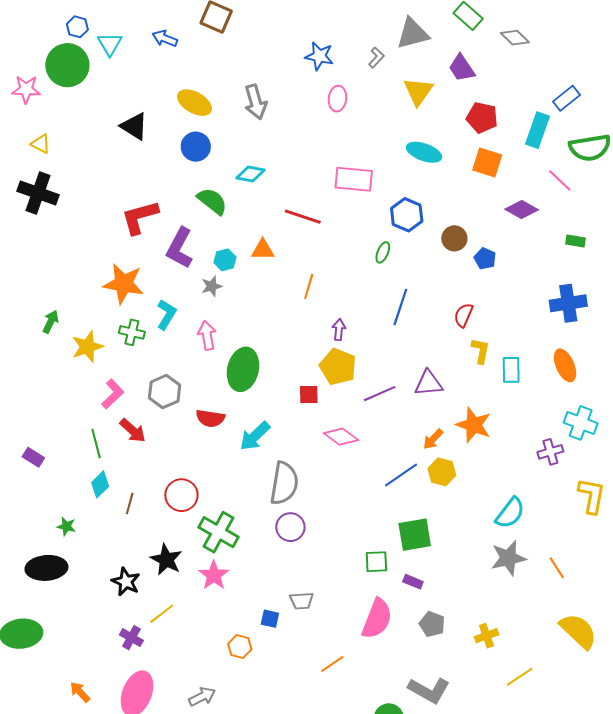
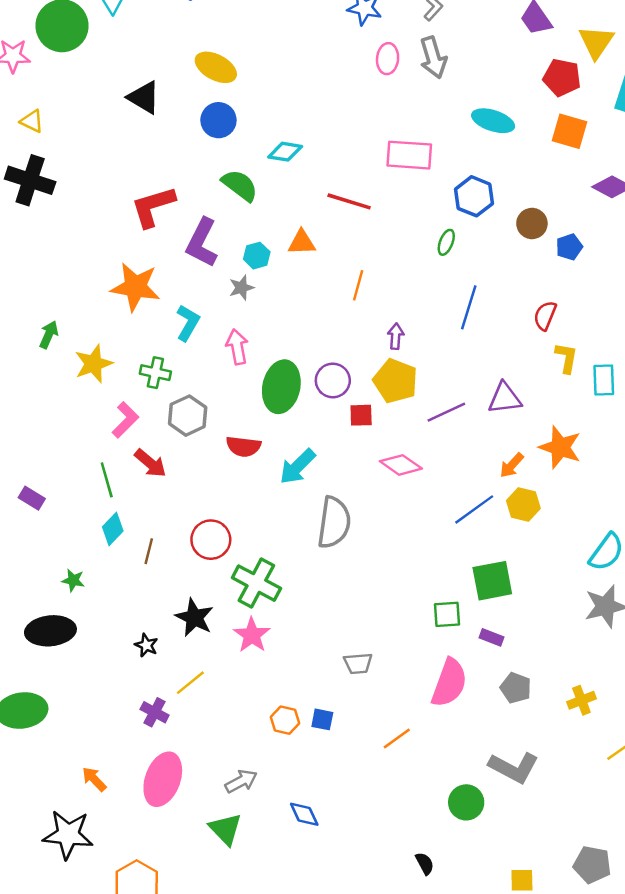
yellow triangle: (418, 91) -> (596, 42), moved
gray arrow: (256, 102) -> (433, 58), moved
blue pentagon: (485, 259) -> (569, 247), turned 30
green cross: (132, 332) -> (155, 373), moved
purple circle: (290, 527) -> (333, 380), moved
black star: (126, 582) -> (146, 645), size x0.7
blue square: (270, 619) -> (322, 719), moved

